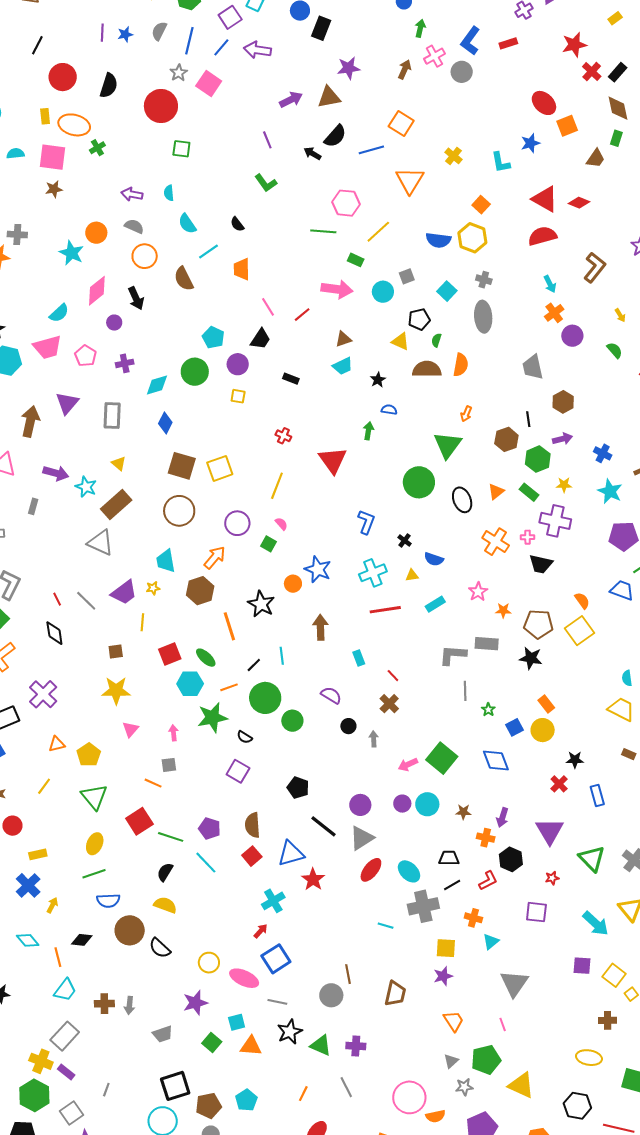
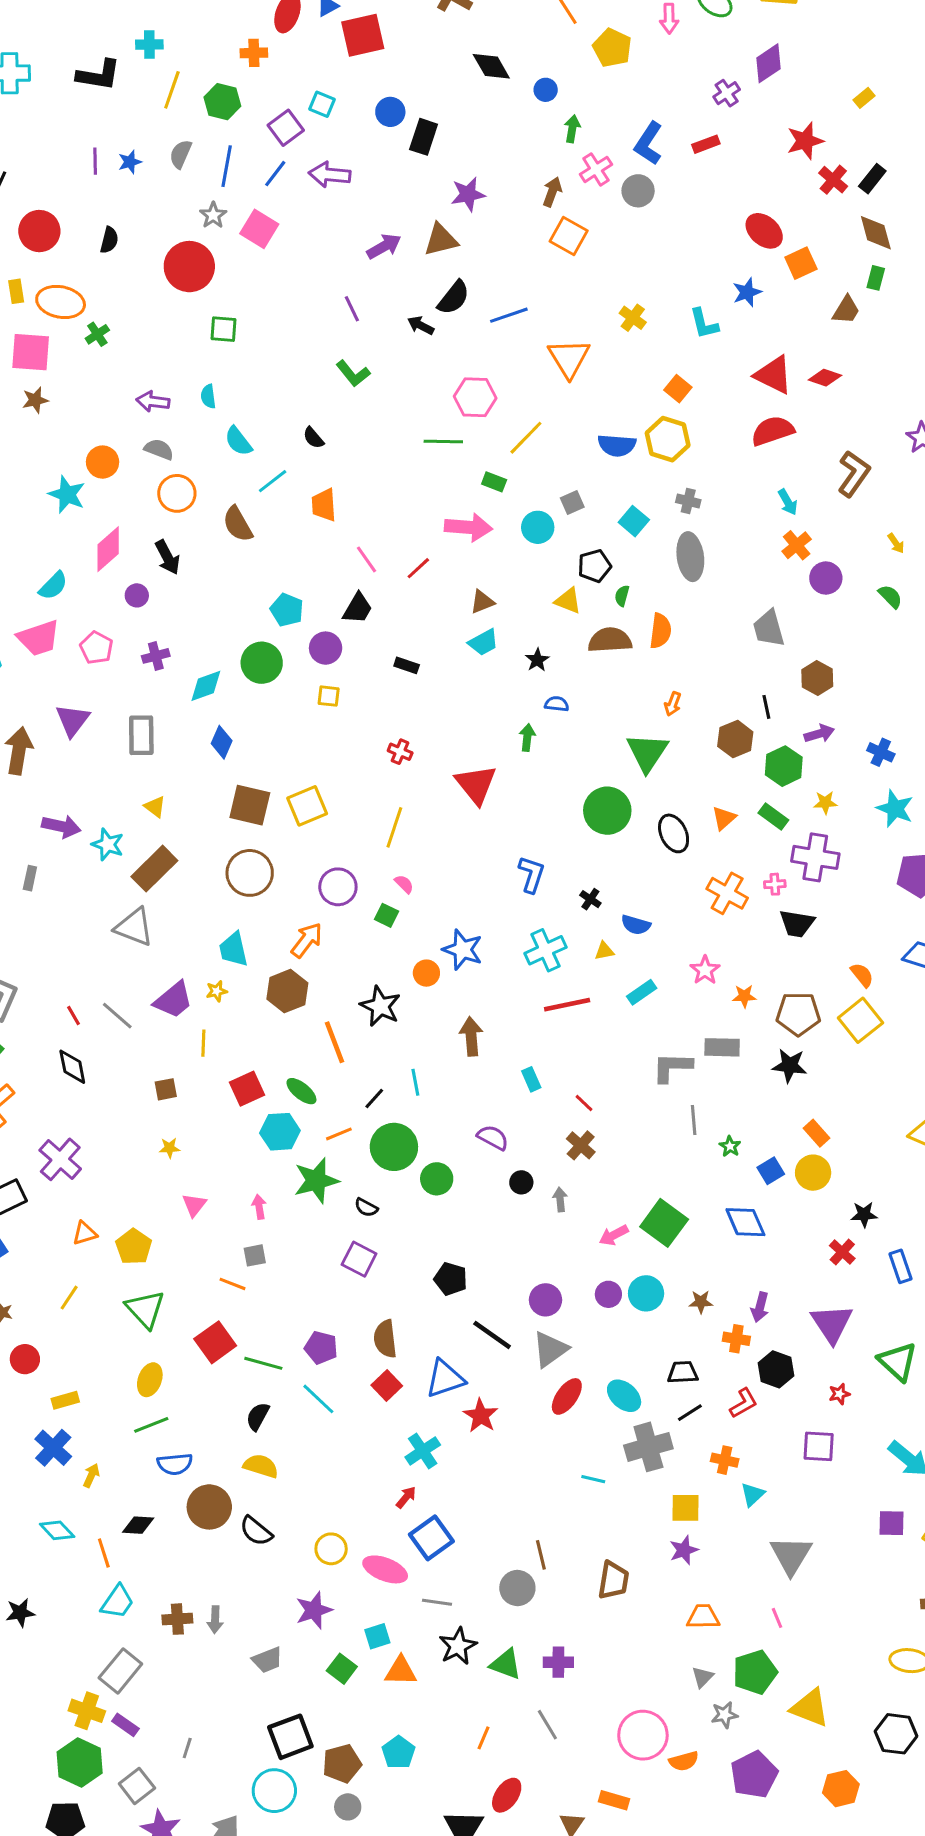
black semicircle: (109, 86) -> (109, 240), size x0.7
orange square: (401, 123) -> (569, 236), moved
yellow star: (116, 691) -> (169, 1148), size x0.5
orange trapezoid: (454, 1021) -> (703, 1617), turned -55

